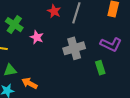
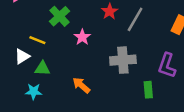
purple L-shape: (111, 44) -> (167, 65), turned 70
orange arrow: (30, 83) -> (81, 85), moved

